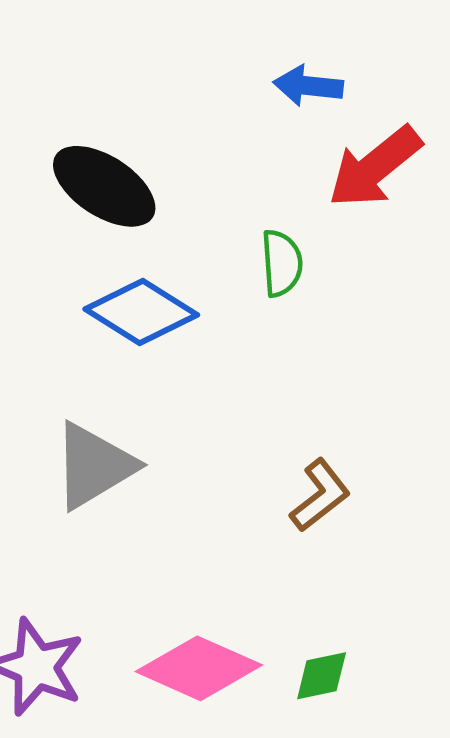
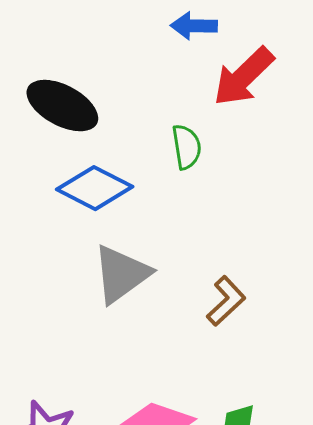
gray triangle: (94, 466) -> (121, 274), moved

